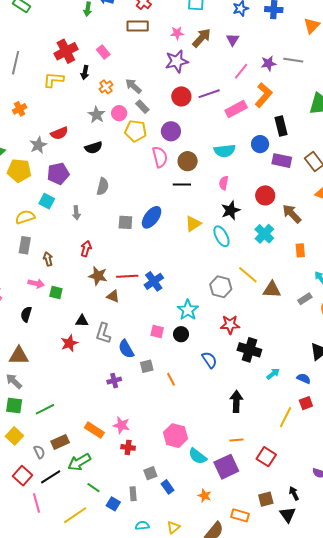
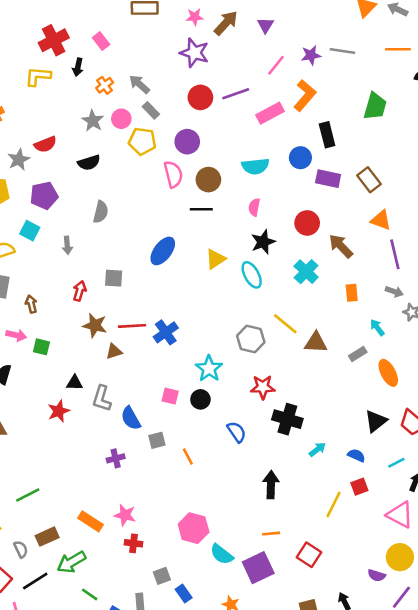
purple star: (177, 61) -> (194, 53), turned 30
gray square: (125, 222) -> (114, 278), moved
brown triangle: (113, 296) -> (114, 351), turned -40

